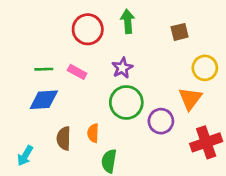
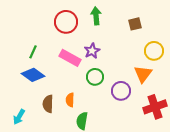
green line: (44, 69) -> (33, 52), turned -64
pink rectangle: (77, 72) -> (70, 58), moved, size x1.5
blue diamond: (44, 100) -> (33, 75), turned 40
green circle: (126, 102) -> (95, 77), size x0.7

